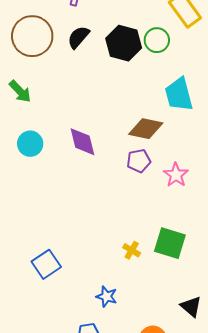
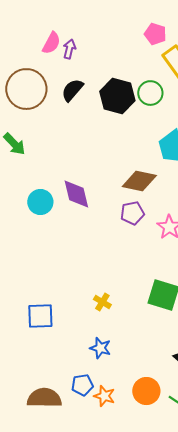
cyan circle: (30, 144) -> (40, 202), moved
yellow cross: (132, 250) -> (102, 302), moved
blue square: (46, 264) -> (40, 316), turned 32

